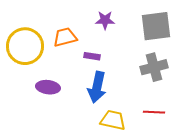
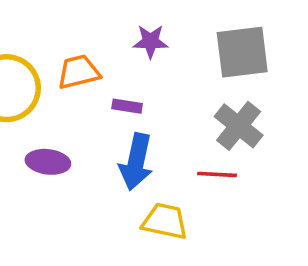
gray cross: (154, 67) -> (239, 126), turned -36
red line: (154, 112) -> (217, 174), moved

